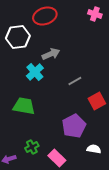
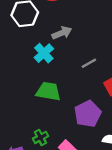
green trapezoid: (24, 106) -> (48, 91), moved

